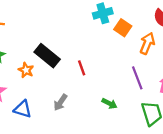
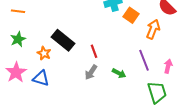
gray arrow: (60, 102) -> (91, 72), moved
green arrow: (109, 103) -> (119, 73), moved
blue triangle: (23, 109) -> (41, 78), moved

